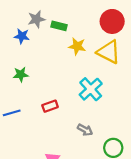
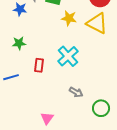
cyan cross: (91, 89) -> (68, 56), moved
red rectangle: (50, 106) -> (39, 65), moved, turned -64

